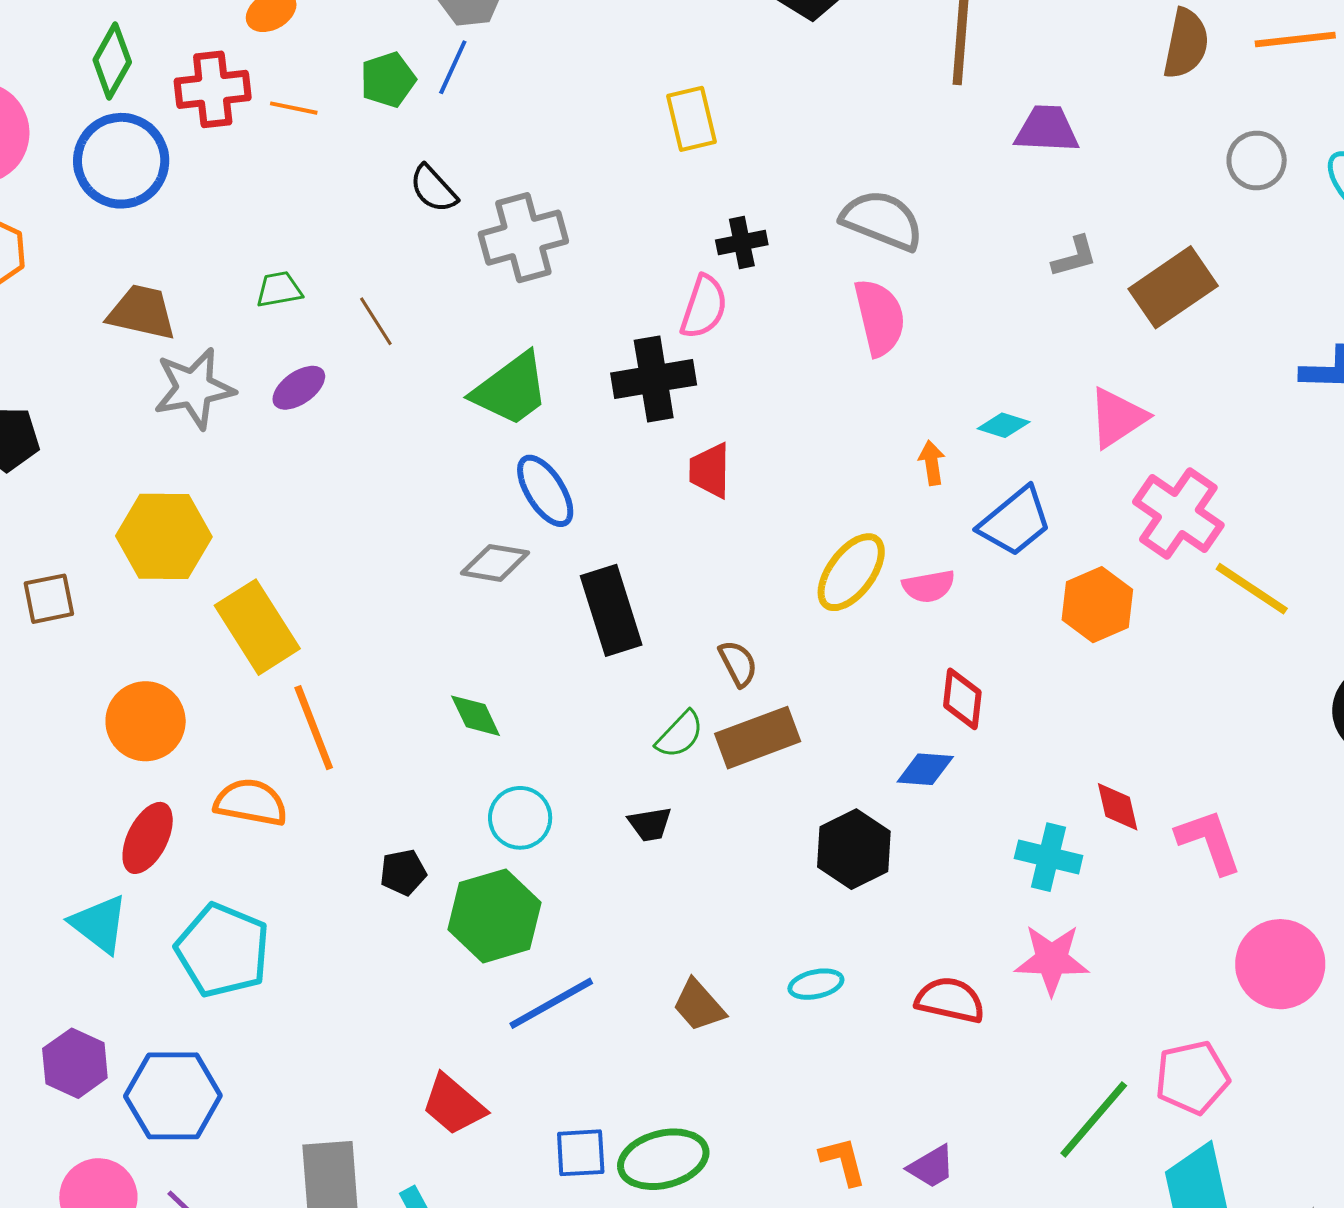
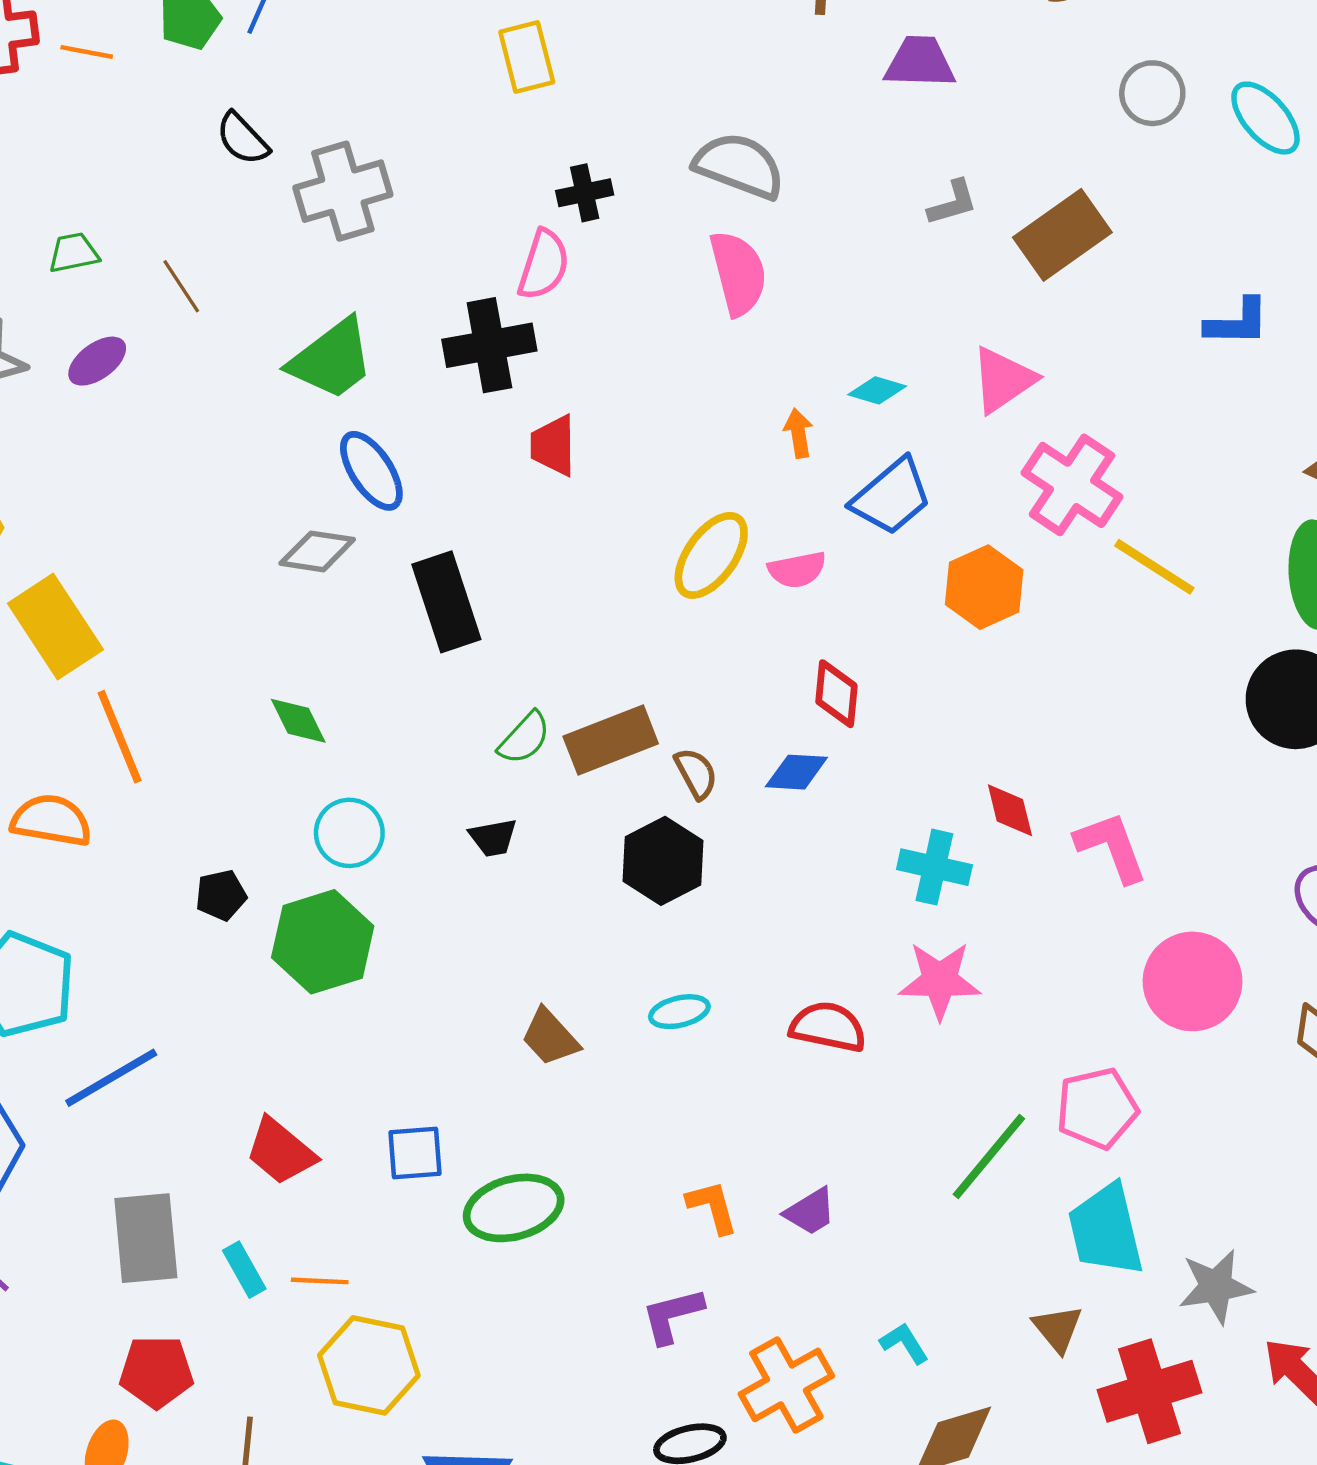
brown semicircle: (738, 663) -> (696, 773), moved
black hexagon: (854, 849) -> (663, 861), moved
blue line: (551, 1003) -> (111, 1078), moved
blue square: (581, 1153) -> (415, 1153), moved

